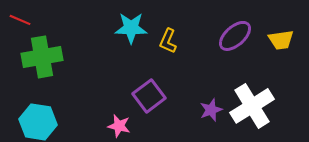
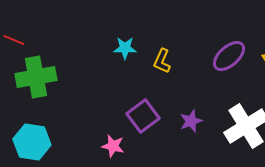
cyan star: (131, 28) -> (125, 48), size x0.7
purple star: (211, 110) -> (191, 121), moved

